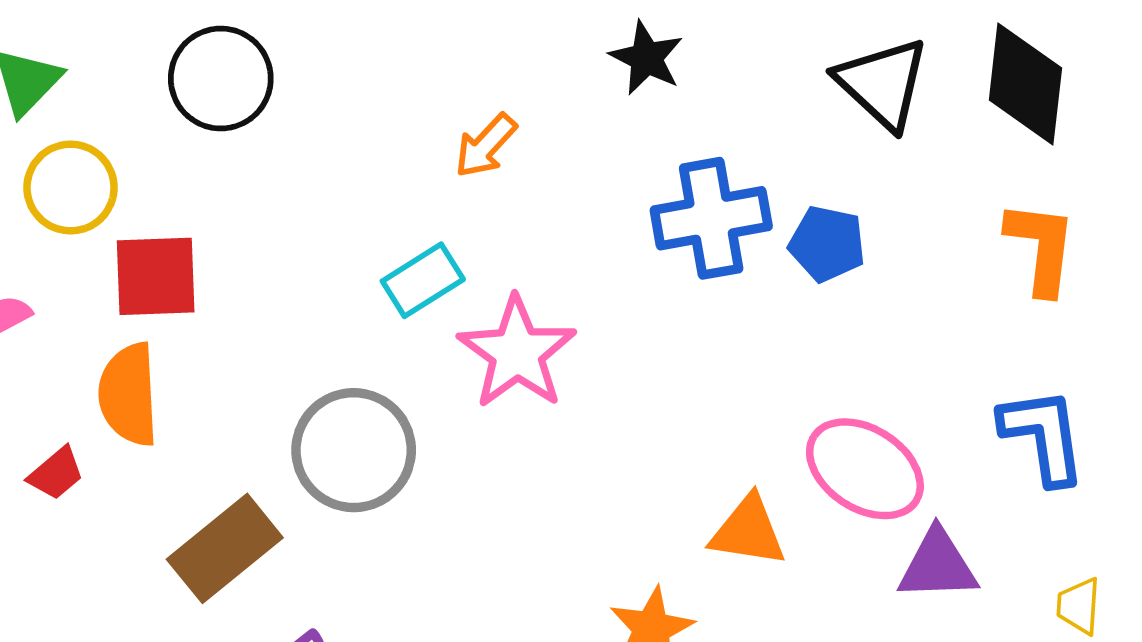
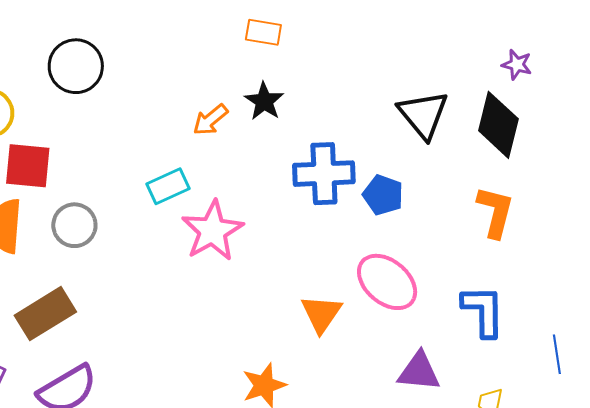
black star: (646, 58) -> (264, 101), moved
gray circle: (354, 450) -> (74, 225), moved, size x0.7
pink ellipse: (865, 469) -> (387, 282), moved
orange triangle: (748, 531) -> (321, 314), moved, turned 48

